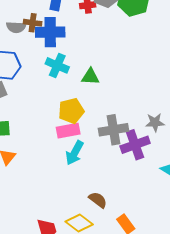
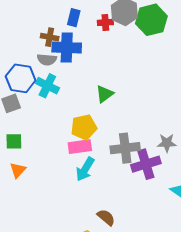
gray semicircle: (16, 27) -> (47, 60), moved
cyan cross: (57, 65) -> (47, 86), moved
green triangle: (90, 77) -> (105, 94), turned -42

